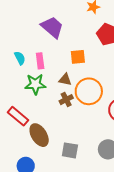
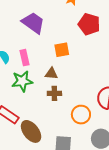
orange circle: (89, 91) -> (81, 115), moved, size x0.7
brown cross: (66, 100) -> (54, 93), turned 32

